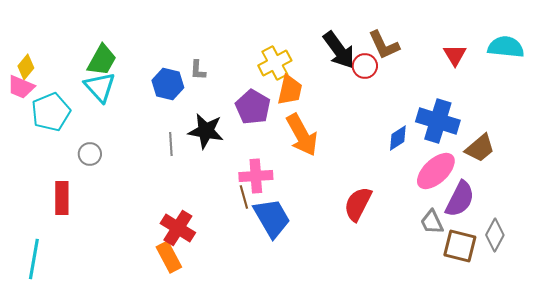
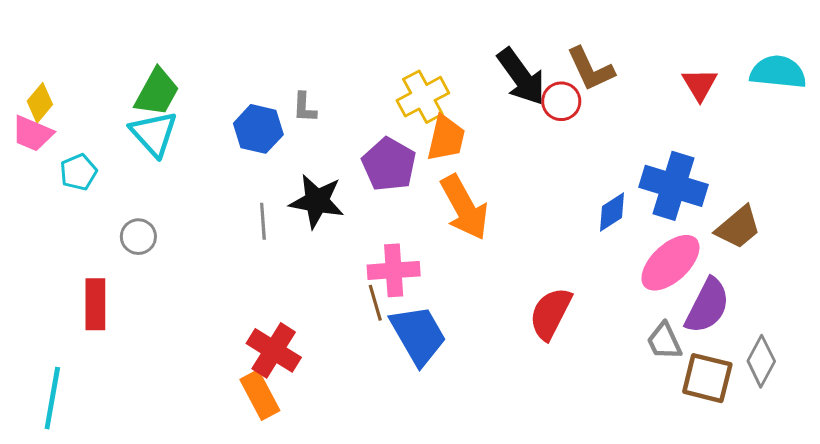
cyan pentagon: (51, 112) -> (78, 172), size x0.6

